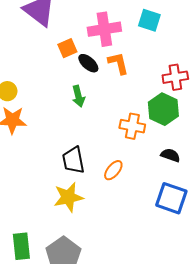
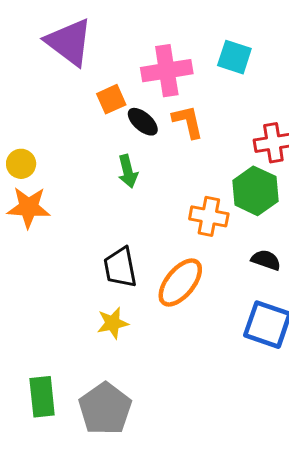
orange ellipse: (113, 170) -> (180, 282), size x1.6
yellow star: (68, 197) -> (113, 323), size x0.7

